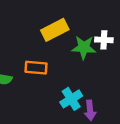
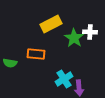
green star: (84, 47) -> (74, 38), turned 30

